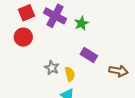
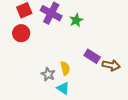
purple rectangle: (89, 55) -> (92, 56), moved
gray star: (52, 68) -> (48, 74), moved

